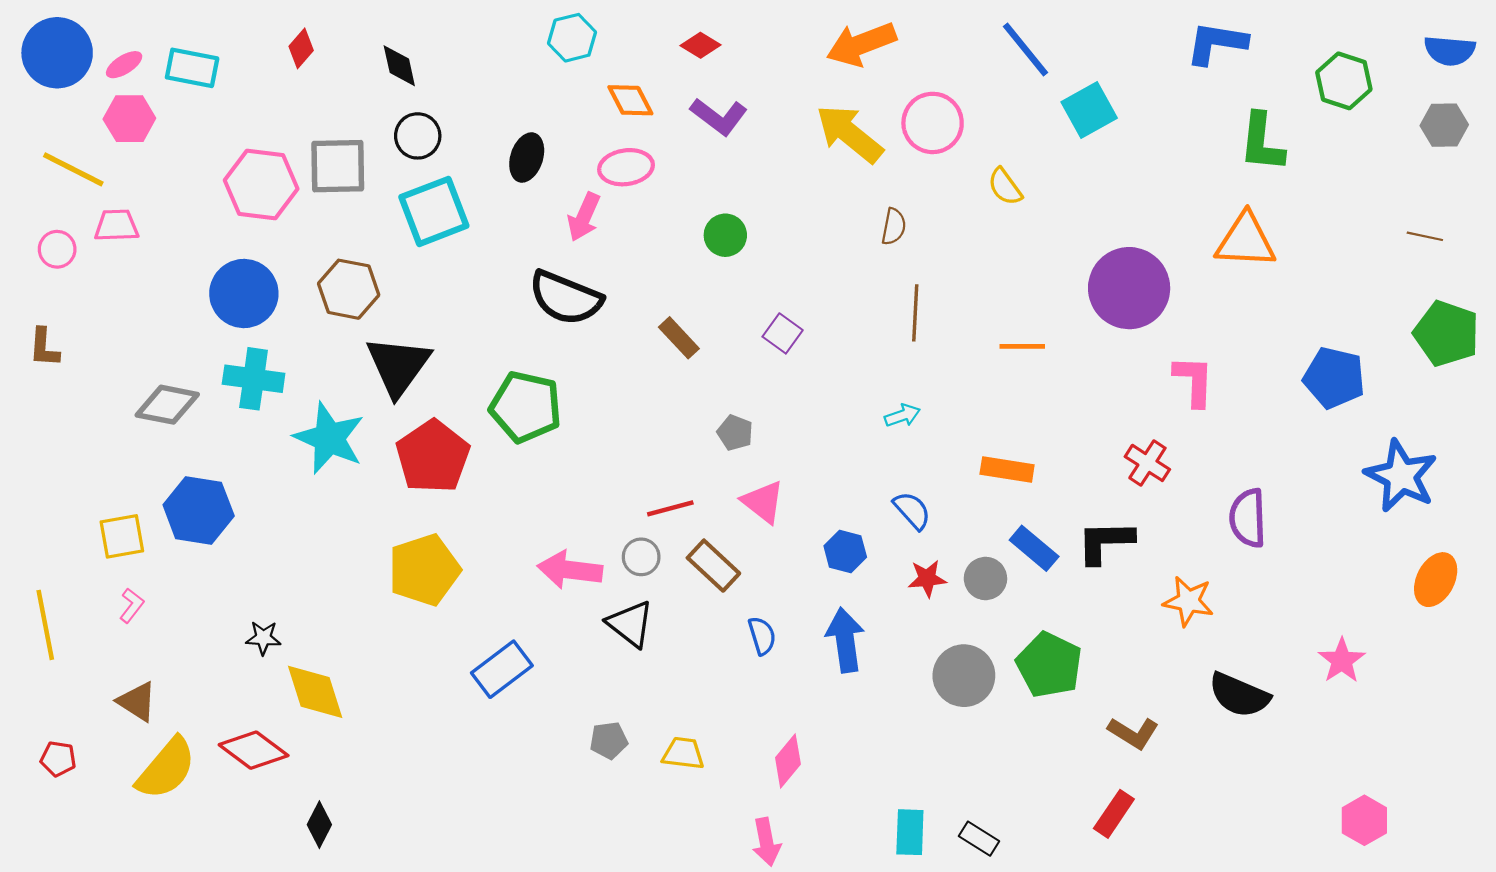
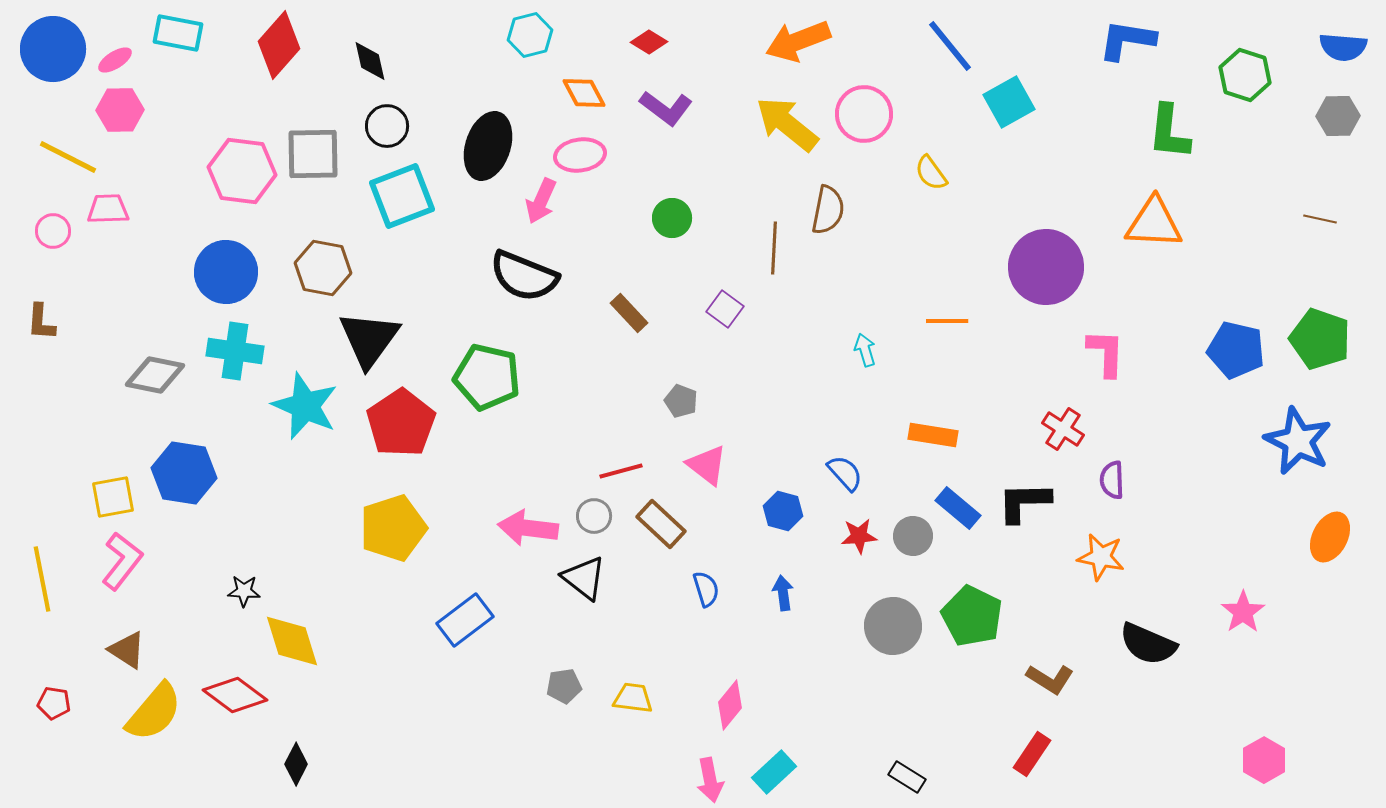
red diamond: (301, 48) -> (279, 45), size x1.8
cyan rectangle: (192, 68) -> (178, 33), moved
black ellipse: (527, 157) -> (488, 146), size x1.5
brown semicircle: (894, 227) -> (828, 210), size x1.4
brown line: (915, 313) -> (774, 248), moved
green pentagon: (1446, 333) -> (1320, 339), moved
cyan arrow: (902, 415) -> (865, 350), moved, turned -88
purple semicircle: (1248, 518) -> (1112, 480), moved, size x0.7
pink L-shape: (132, 605) -> (122, 561), size x1.8
blue arrow: (845, 640) -> (783, 593), size x0.6
cyan rectangle: (910, 832) -> (774, 772), moved, turned 45

